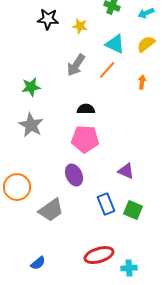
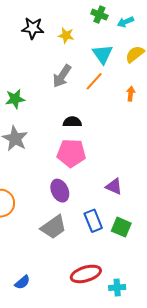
cyan arrow: (146, 13) -> (125, 22), moved
cyan triangle: (115, 44) -> (103, 54), turned 30
gray trapezoid: (51, 210) -> (54, 227), moved

